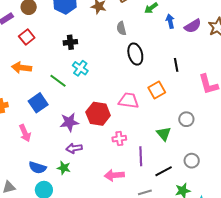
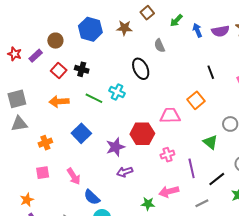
purple semicircle: (193, 26) -> (220, 31), turned 30
gray semicircle: (121, 28) -> (160, 46), moved
black cross: (70, 42) -> (82, 69), moved, turned 32
black ellipse: (135, 54) -> (141, 69), moved
green line: (58, 81) -> (94, 98), moved
pink arrow: (25, 133) -> (74, 176), moved
blue semicircle: (37, 168) -> (92, 197), turned 36
green star: (64, 168) -> (148, 204), moved

